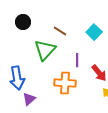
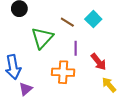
brown line: (60, 31) -> (67, 22), moved

